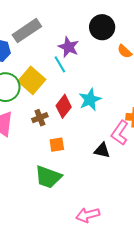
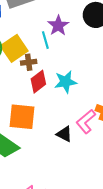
brown cross: (40, 118) -> (29, 62), moved
orange square: (57, 145) -> (22, 117), size x1.8

